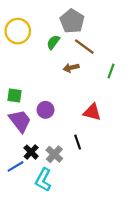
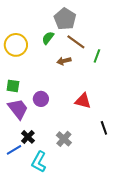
yellow circle: (18, 31) -> (16, 45), moved
green line: (111, 71) -> (97, 56), moved
black line: (78, 142) -> (104, 128), moved
gray cross: (54, 154) -> (64, 139), moved

